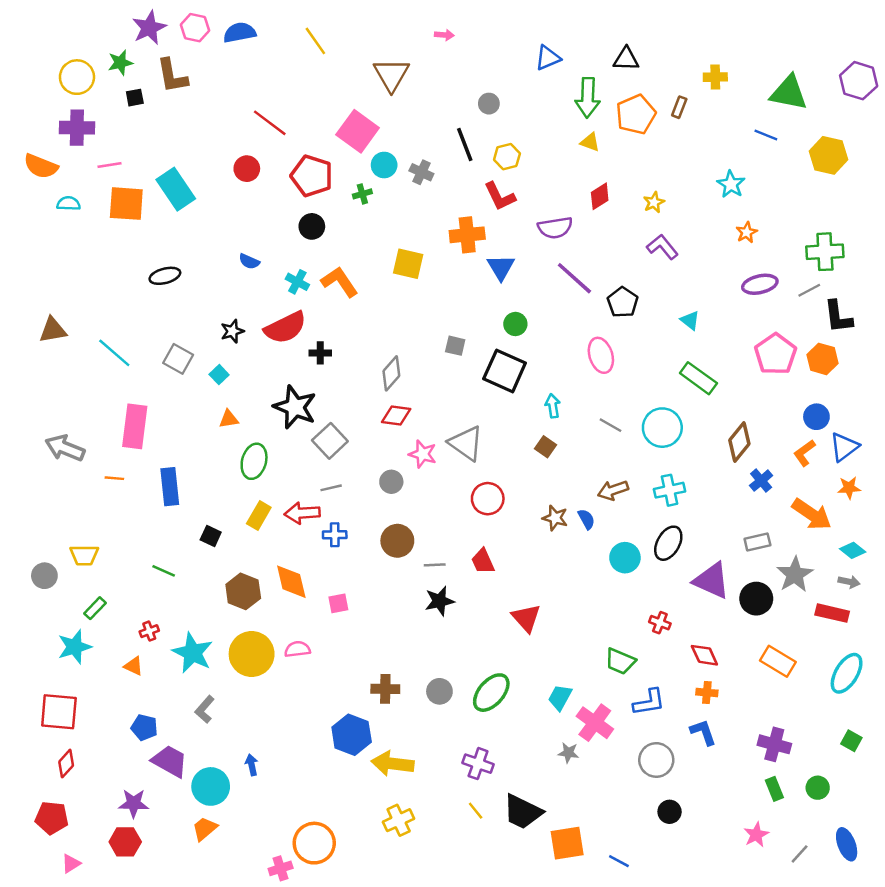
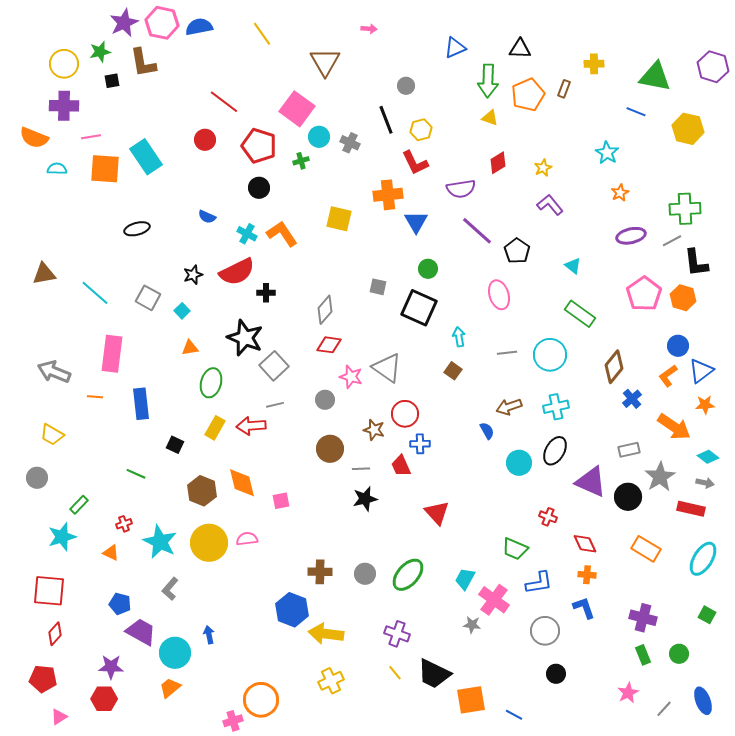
pink hexagon: (195, 28) -> (162, 23), size x1.4
gray line: (611, 425) -> (507, 353), turned -36
brown star: (555, 518) -> (374, 430), moved
blue cross: (335, 535) -> (420, 444), moved
yellow trapezoid: (84, 555) -> (52, 435), moved, turned 30

